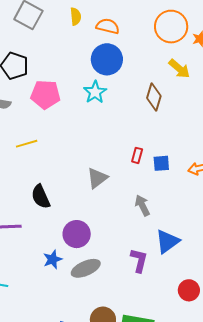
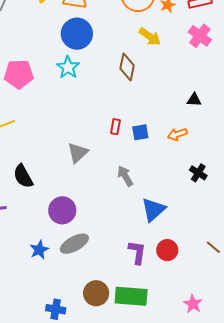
blue star: (53, 259) -> (39, 250), moved
purple L-shape: (139, 260) -> (137, 252), moved
red circle: (189, 290) -> (167, 250), moved

